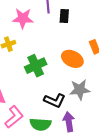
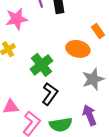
black L-shape: (55, 100) -> (50, 94), moved, turned -65

